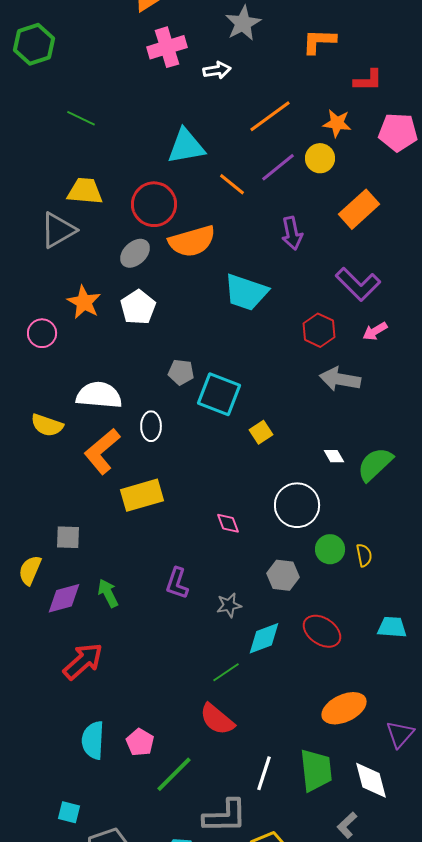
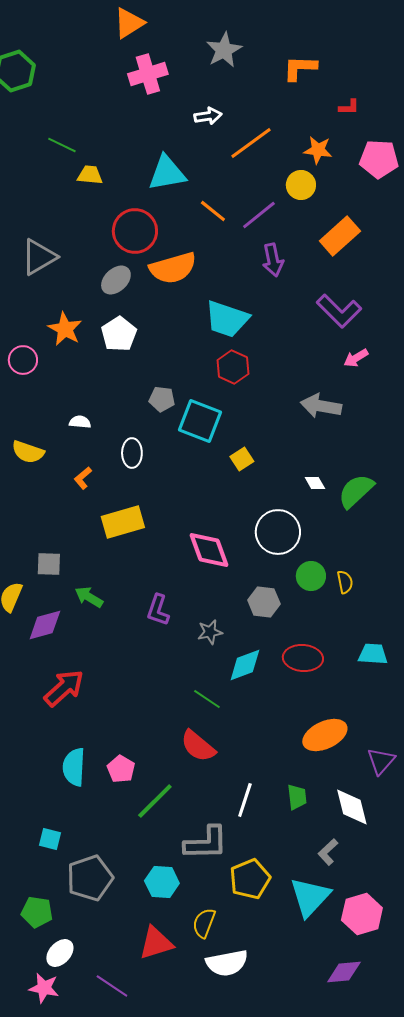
white arrow: (217, 70) -> (208, 116), moved
red L-shape: (368, 80) -> (349, 107), size x0.7
purple line: (278, 167) -> (259, 215), moved
yellow trapezoid: (85, 191) -> (90, 175), moved, size x0.7
red hexagon: (319, 330) -> (233, 367), moved
white semicircle: (99, 395) -> (80, 422), size x0.5
orange L-shape: (102, 451) -> (83, 478), size x0.5
pink diamond: (228, 523) -> (209, 550), size x1.8
green arrow: (108, 593) -> (89, 597), moved, turned -32
red ellipse: (322, 631) -> (303, 658), turned -30
green line: (226, 672) -> (207, 699), turned 68
green trapezoid: (316, 770) -> (297, 797), size x0.6

